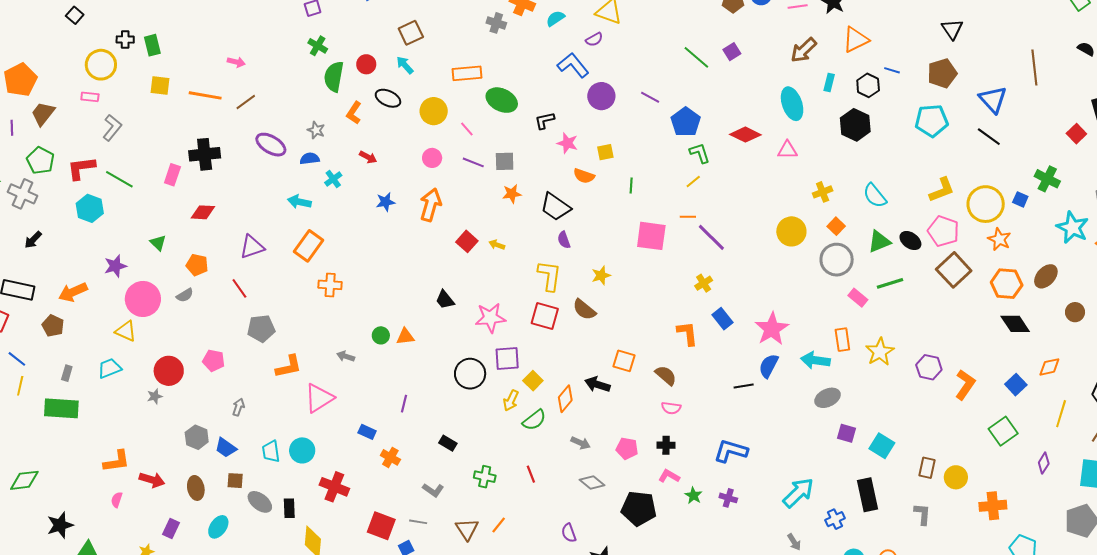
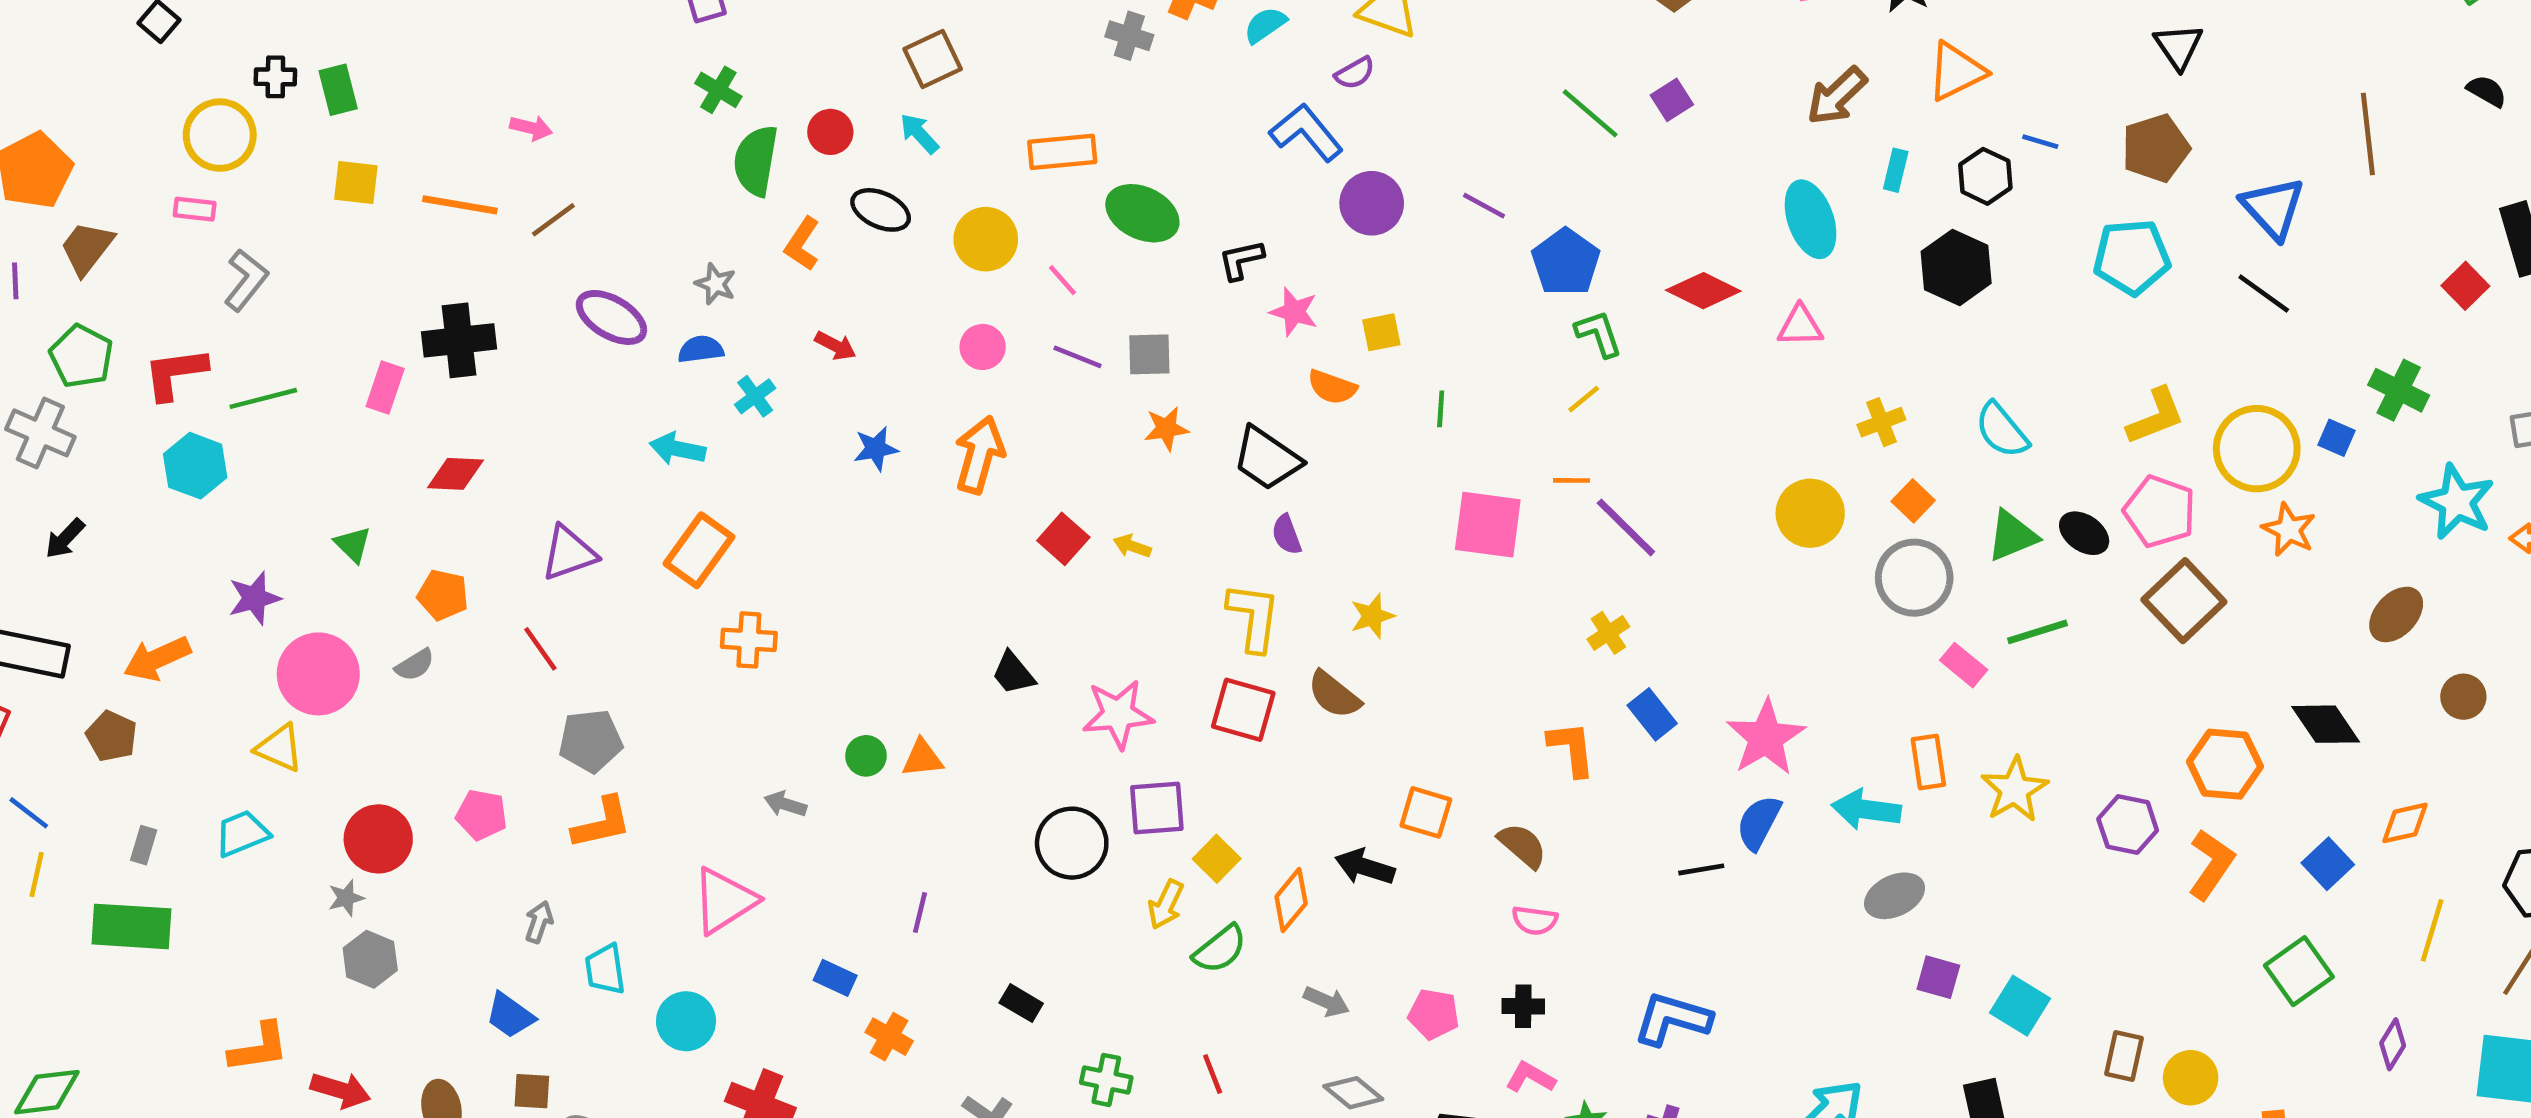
green line: (119, 179) -> (263, 398), turned -44
orange hexagon: (1007, 284) -> (2225, 764), moved
orange L-shape: (289, 367) -> (602, 823), moved
gray hexagon: (197, 437) -> (370, 959), moved
cyan trapezoid: (271, 451) -> (605, 969), moved

